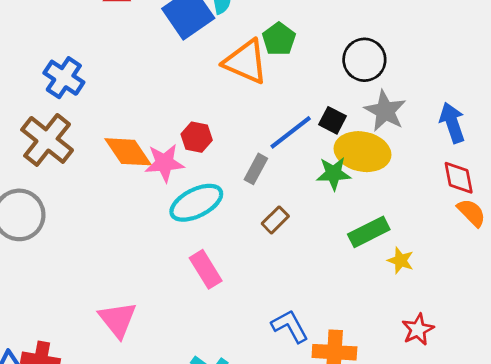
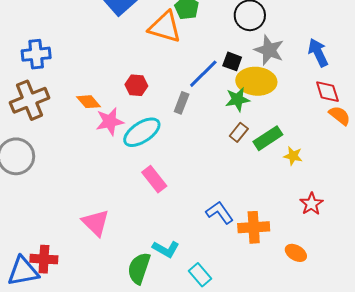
blue cross: (64, 78) -> (36, 54), turned -32
brown cross: (47, 140) -> (30, 100), turned 36
orange diamond: (128, 152) -> (89, 102), size x0.7
pink star: (165, 163) -> (110, 122), moved
brown rectangle: (275, 220) -> (239, 132), moved

